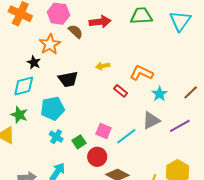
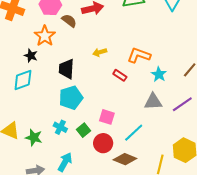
black trapezoid: (68, 79) -> (66, 69), turned 110
cyan pentagon: (53, 108) -> (71, 98), moved
green star: (19, 115) -> (34, 138), moved
gray triangle: (151, 120) -> (153, 102), turned 30
cyan line: (126, 136) -> (134, 133), moved

